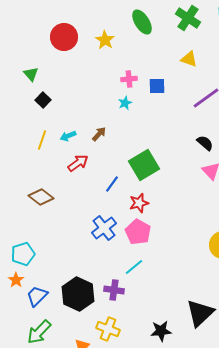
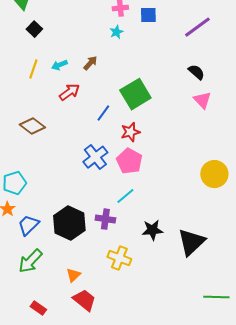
yellow cross: (108, 329) -> (119, 258), moved
black star: (161, 331) -> (152, 230), moved

